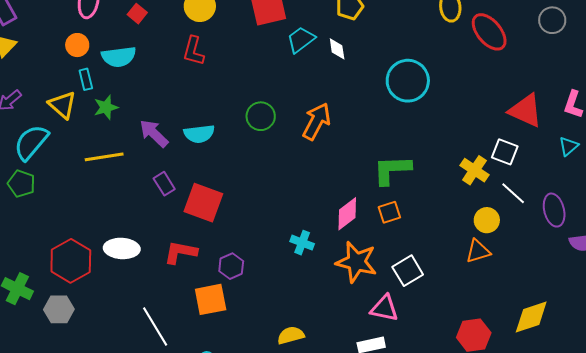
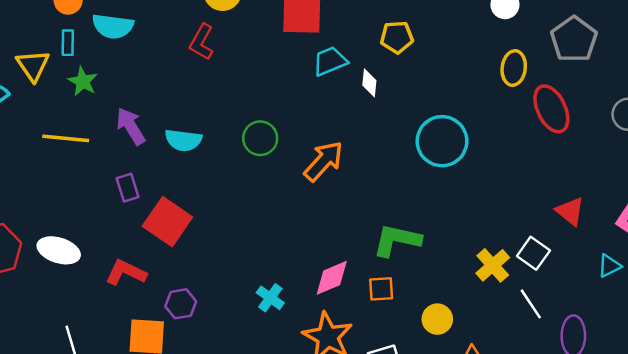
green star: (106, 107) -> (83, 81), turned 30
red triangle: (526, 111) -> (570, 211), size x0.7
yellow circle: (487, 220) -> (437, 319), moved

